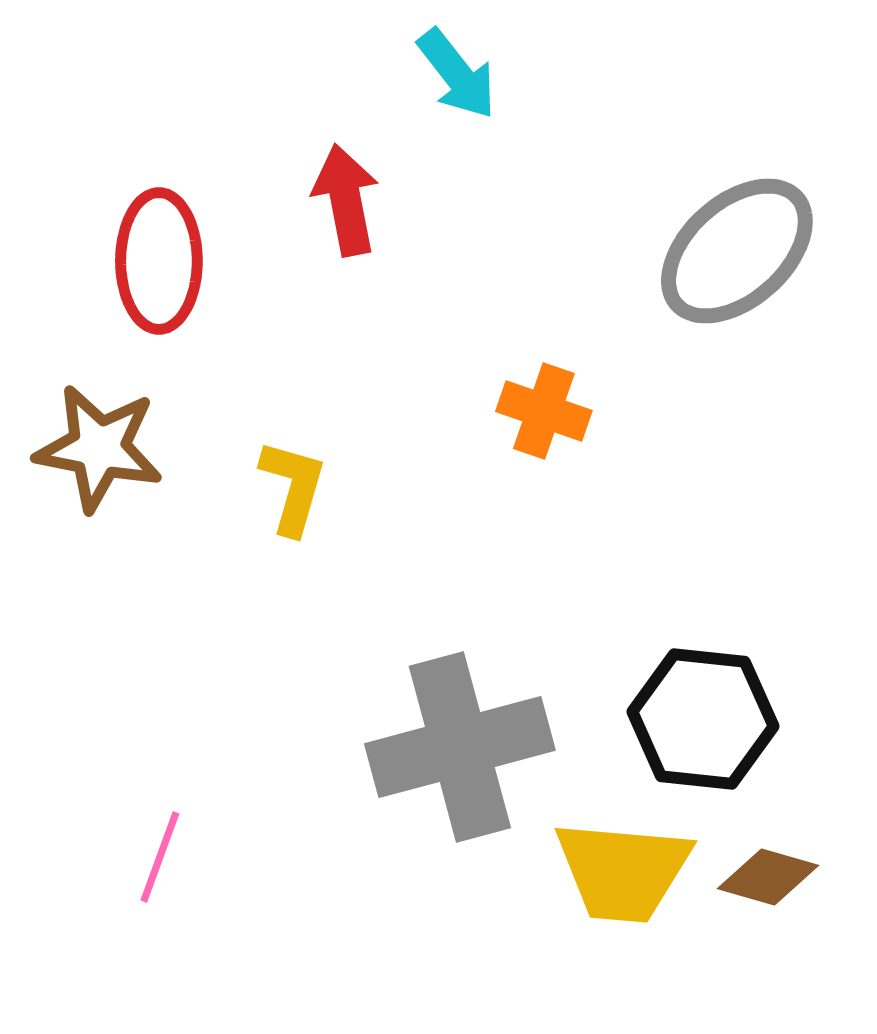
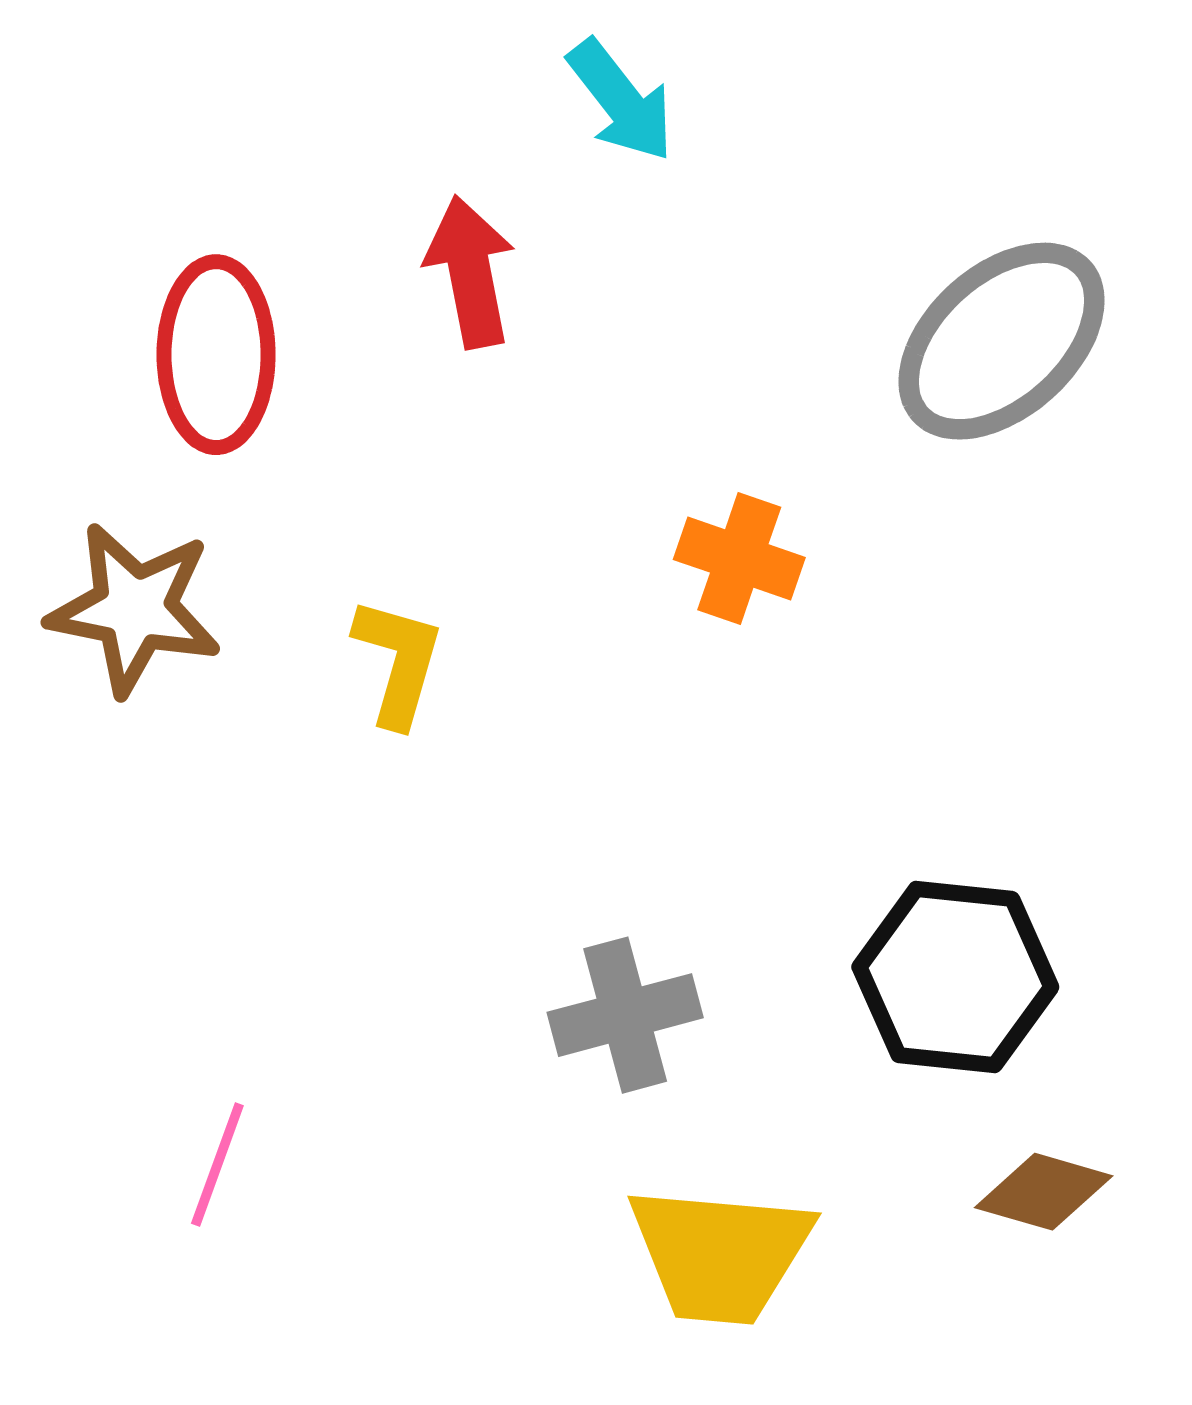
gray cross: (460, 747) -> (625, 1015), size x0.6
yellow trapezoid: (623, 871) -> (720, 1254), moved

